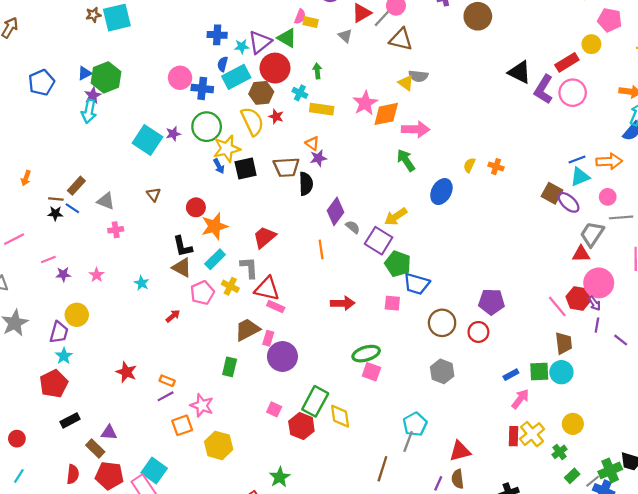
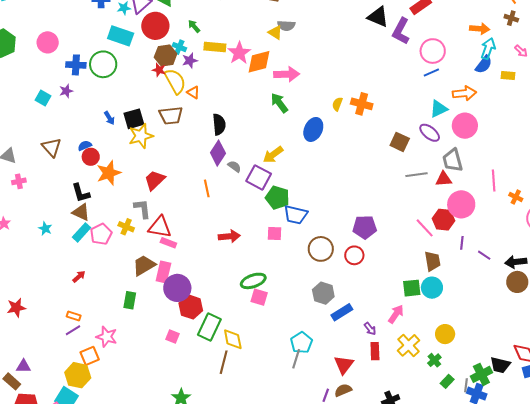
blue semicircle: (223, 64) -> (85, 146), moved, turned 56
green arrow: (317, 71) -> (194, 26), turned -32
cyan rectangle: (236, 77) -> (121, 36), turned 50
pink circle: (180, 78) -> (48, 42), moved
blue cross: (202, 88) -> (76, 65), moved
brown hexagon: (261, 93) -> (166, 56), moved
pink circle: (573, 93) -> (433, 51), moved
yellow rectangle: (322, 109) -> (215, 47), moved
yellow semicircle: (252, 121) -> (175, 81), moved
green circle: (207, 127) -> (103, 64), moved
cyan square: (147, 140) -> (43, 98), size x0.6
yellow star: (227, 149) -> (141, 136), moved
purple star: (318, 158) -> (190, 60), moved
blue line: (577, 160) -> (431, 73), moved
orange cross: (496, 167) -> (362, 104), size x1.5
black semicircle: (306, 184) -> (219, 124), moved
brown square: (552, 193) -> (400, 142), moved
brown triangle: (154, 195) -> (52, 147), size x1.5
pink circle: (608, 197) -> (465, 126), size x1.6
gray line: (621, 217) -> (417, 175), moved
gray trapezoid: (592, 234) -> (453, 160), turned -45
cyan rectangle: (215, 259) -> (81, 232), moved
purple arrow: (594, 303) -> (370, 329), moved
red arrow: (173, 316) -> (79, 277), moved
pink rectangle: (268, 338) -> (163, 272), size x1.5
red star: (126, 372) -> (16, 308), moved, turned -30
blue rectangle: (511, 375) -> (342, 312), moved, size x1.5
red hexagon: (301, 426) -> (191, 307), moved
red rectangle: (513, 436) -> (375, 351), moved
yellow hexagon: (219, 445) -> (78, 375), moved
red triangle: (460, 451) -> (344, 365), turned -35
brown line: (382, 469) -> (224, 362), moved
brown semicircle: (458, 479) -> (343, 390), turned 78
gray line: (593, 481) -> (466, 385), turned -40

